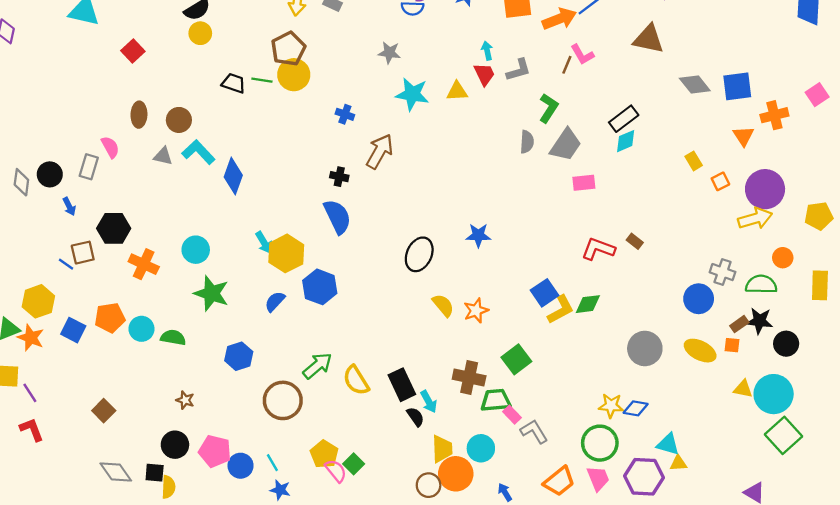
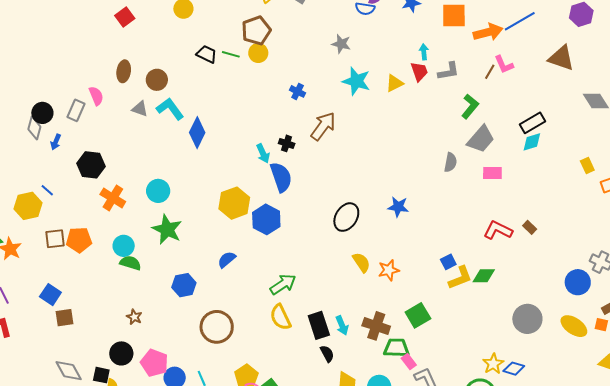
yellow circle: (294, 75) -> (258, 53), size x0.7
yellow triangle: (457, 91) -> (394, 83), turned -30
gray semicircle: (527, 142) -> (450, 162), moved
gray diamond: (21, 182) -> (34, 128), moved
blue arrow: (69, 206) -> (56, 142), turned 42
cyan arrow: (264, 242) -> (263, 153), moved
brown square: (83, 253) -> (55, 239), moved
blue hexagon: (320, 287) -> (266, 219), moved
blue square: (545, 293) -> (448, 262), size x0.7
yellow hexagon: (38, 301) -> (28, 206), moved
blue semicircle: (275, 301) -> (227, 260), moved
cyan circle: (141, 329) -> (124, 246), moved
blue square: (73, 330) -> (50, 295), moved
green arrow: (317, 366) -> (283, 284), moved
cyan arrow: (429, 402) -> (342, 325), moved
yellow star: (611, 406) -> (493, 364), turned 30
brown square: (104, 411) -> (65, 318), turned 30

